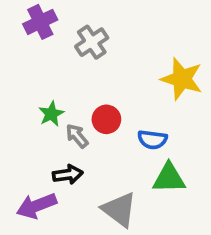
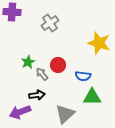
purple cross: (40, 22) -> (12, 12), moved, turned 30
gray triangle: (119, 209) -> (65, 114), turned 40

